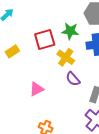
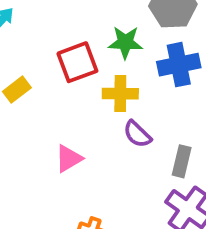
yellow cross: (66, 57) -> (120, 94), turned -30

